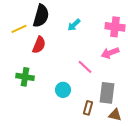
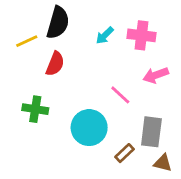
pink cross: (115, 27) -> (142, 35), moved
cyan circle: (63, 90) -> (89, 128), size x1.6
brown rectangle: (88, 108) -> (125, 153), turned 32

